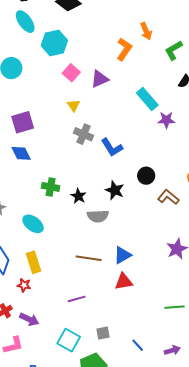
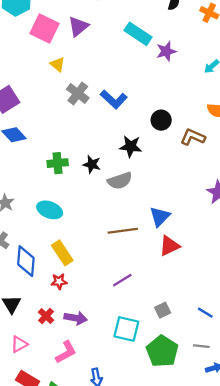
pink square: (71, 73) -> (45, 29), size x1.4
gray cross: (84, 134) -> (78, 93), turned 30

